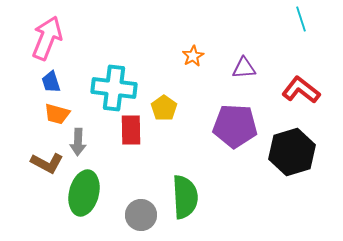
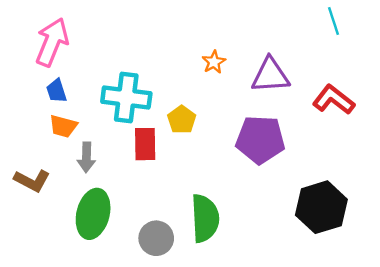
purple triangle: (244, 68) -> (270, 75), size x1.5
black hexagon: (292, 152) -> (321, 207), moved
brown L-shape: (47, 163) -> (32, 181), moved

